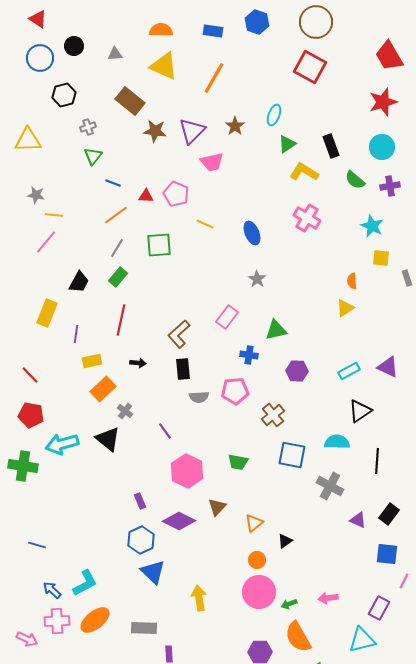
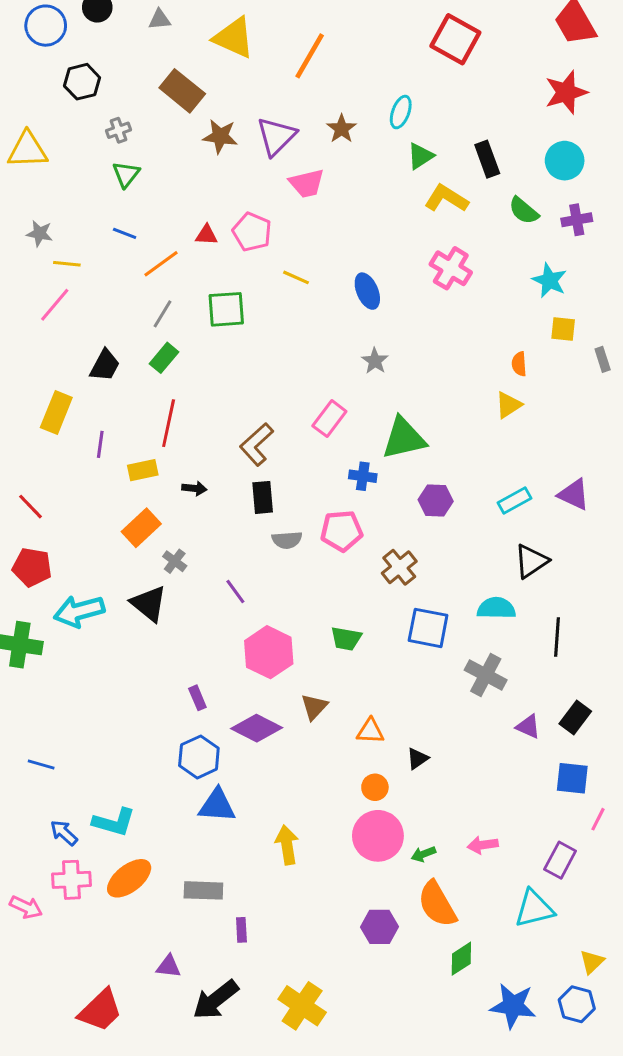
blue line: (113, 183) -> (125, 233), moved
green triangle: (276, 330) -> (404, 438), size x1.4
yellow rectangle: (92, 361) -> (143, 470), moved
orange triangle: (254, 523) -> (370, 731), turned 42
blue triangle: (153, 572) -> (217, 805), turned -40
cyan L-shape: (85, 583) -> (114, 822), turned 44

